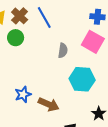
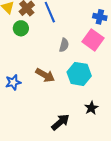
blue star: (23, 94) -> (13, 82), moved
brown arrow: (49, 104) -> (45, 75), moved

